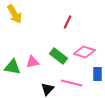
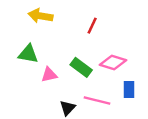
yellow arrow: (14, 14) -> (41, 16), moved, turned 132
green triangle: (12, 67) -> (28, 54), moved

